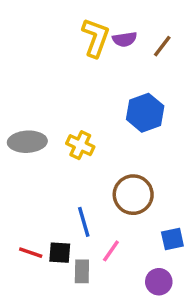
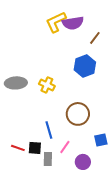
yellow L-shape: (96, 38) -> (56, 22), turned -135
purple semicircle: (125, 39) -> (73, 23), size x1.5
brown line: (162, 46) -> (95, 38), moved
purple circle: (159, 282) -> (83, 162), moved

